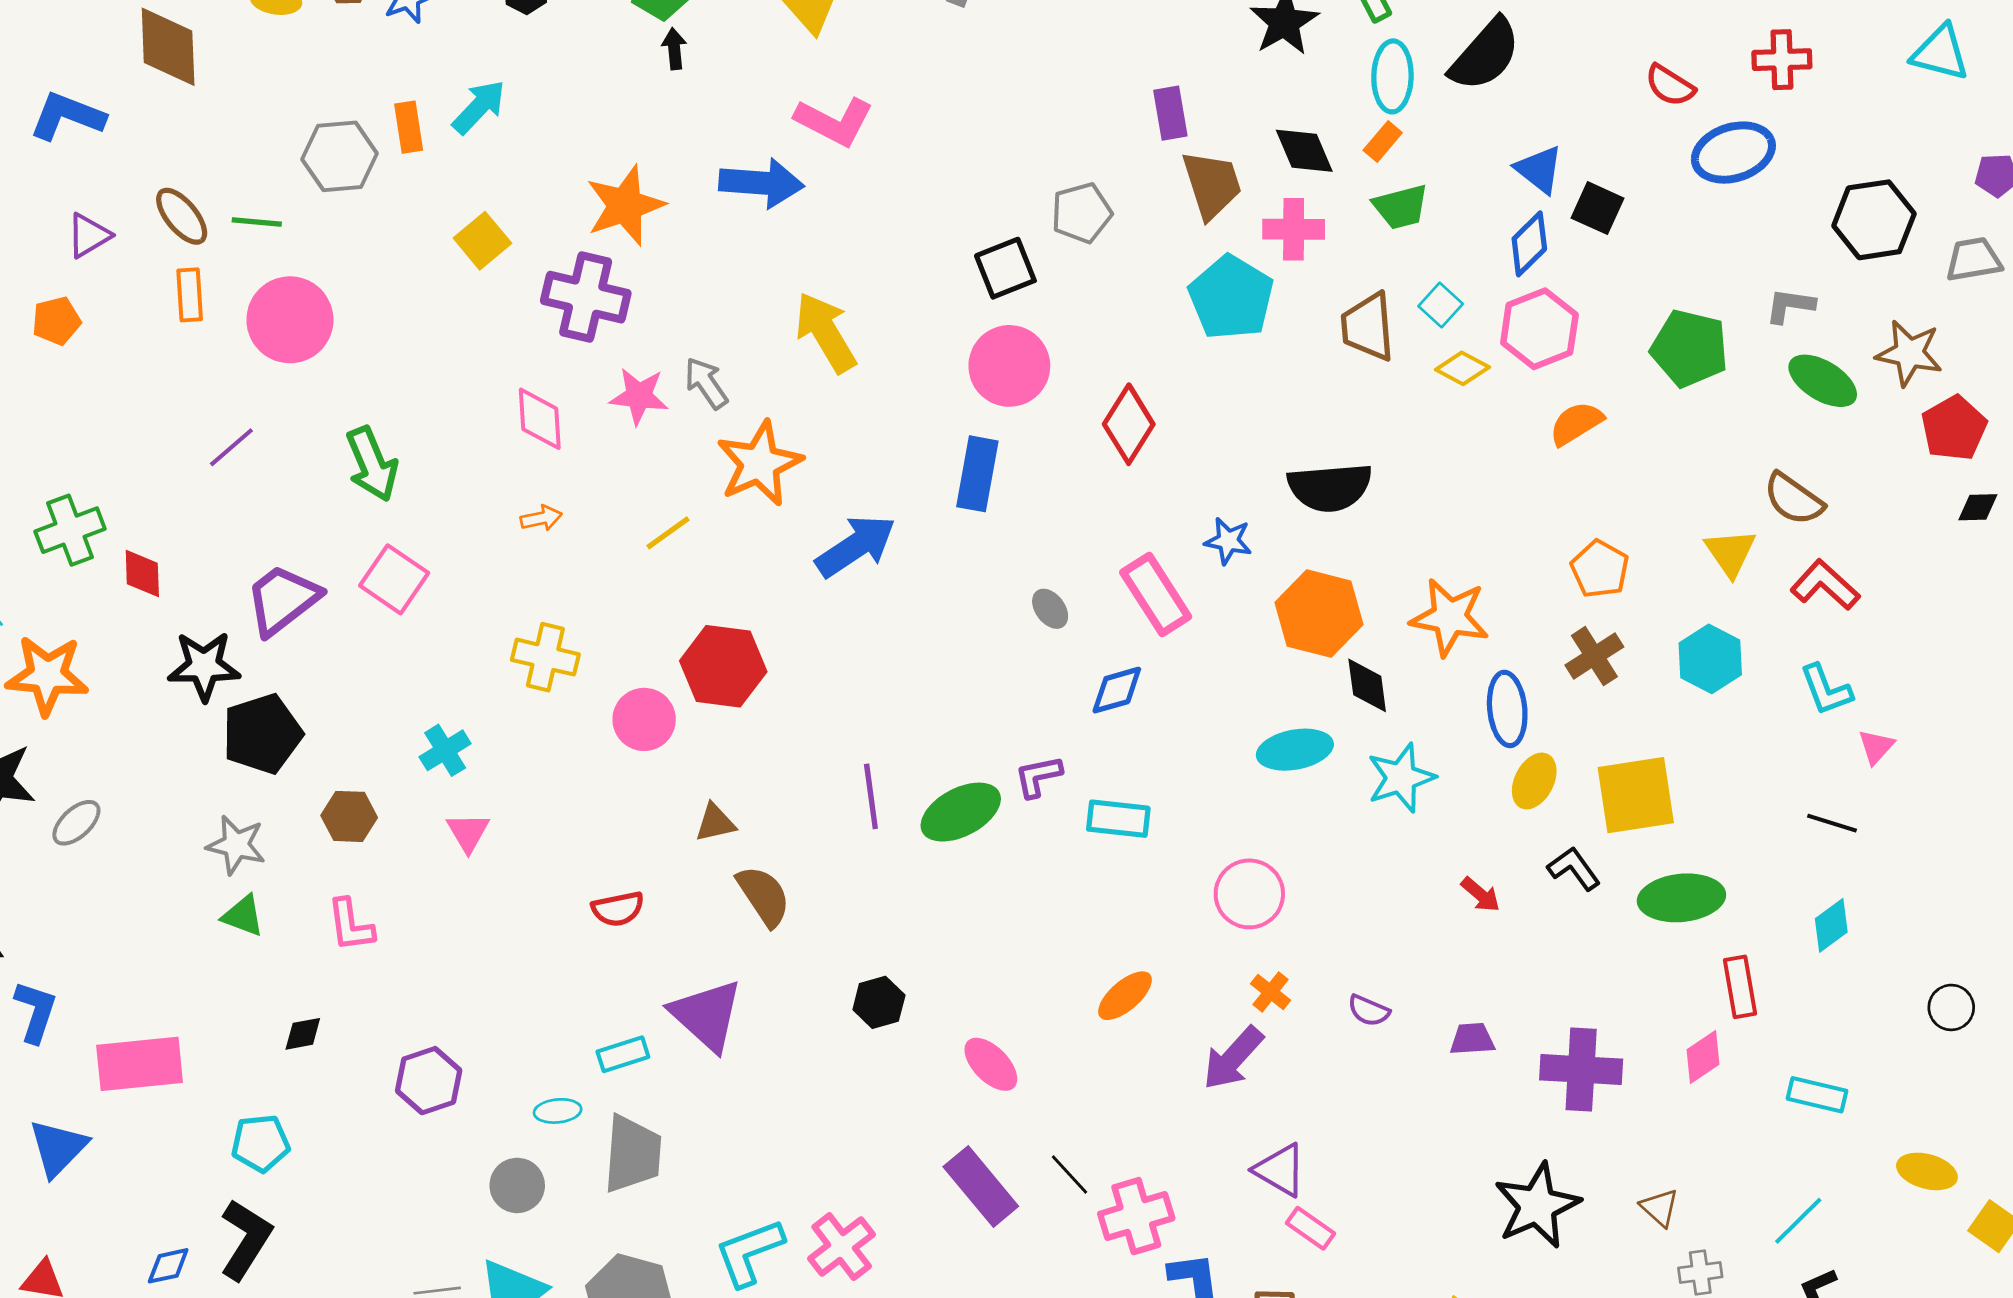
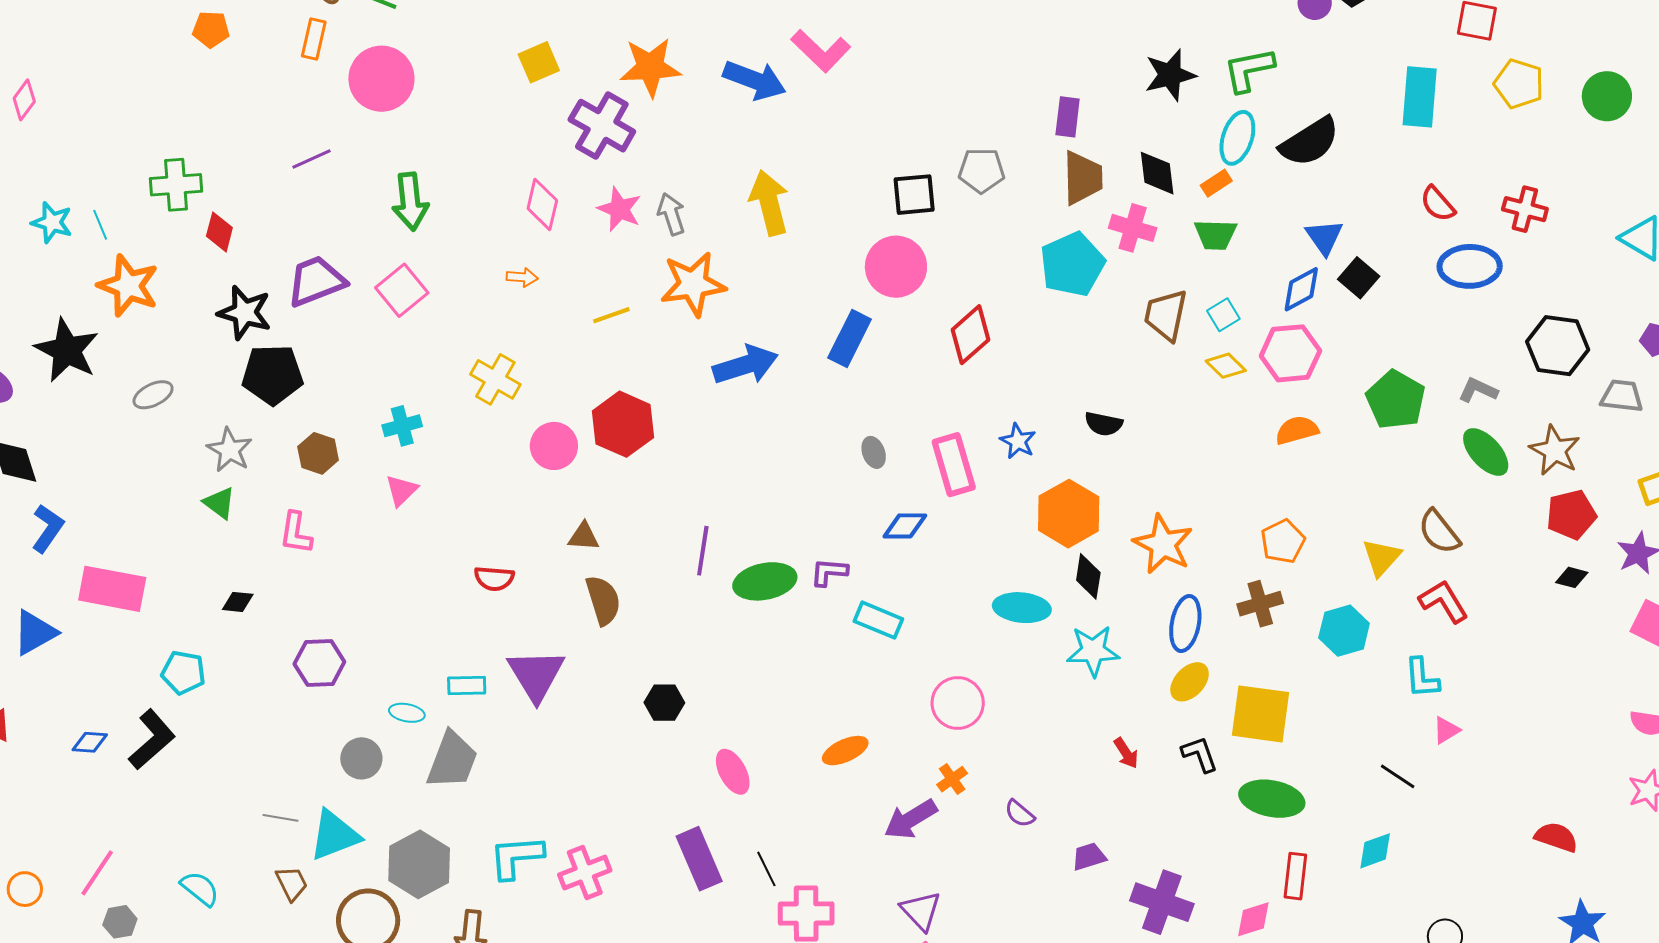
black semicircle: (1330, 487) -> (1104, 424), size x0.6
gray ellipse: (76, 823) -> (153, 395), moved
purple trapezoid: (1472, 1039) -> (1089, 857), turned -30

